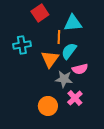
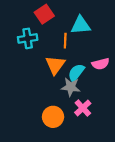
cyan cross: (22, 45) -> (28, 38), moved
cyan semicircle: (69, 51) -> (76, 73), moved
pink semicircle: (80, 69) -> (100, 64), moved

